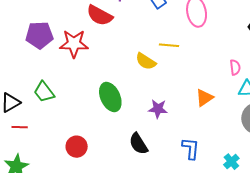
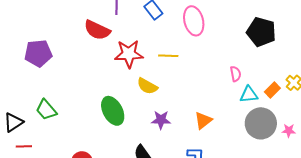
red star: (74, 44) -> (129, 54), moved
yellow semicircle: (146, 61) -> (147, 86), moved
orange triangle: (204, 98) -> (203, 120), moved

